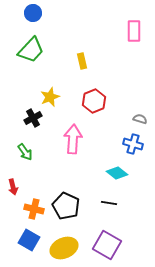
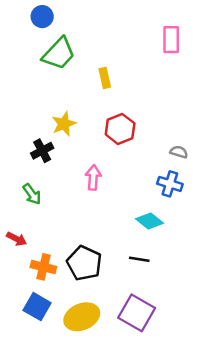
green trapezoid: (31, 50) -> (59, 54), moved
pink arrow: (73, 139) -> (93, 178), size x0.7
red arrow: (13, 187) -> (17, 239), turned -49

